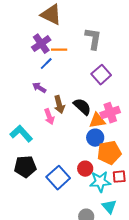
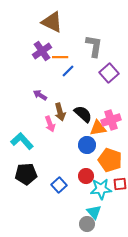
blue line: (46, 64) -> (68, 71), moved
purple square: (101, 75) -> (109, 73), moved
blue circle: (95, 138) -> (87, 145), moved
orange pentagon: (109, 153) -> (110, 160), turned 30
blue square: (58, 178) -> (59, 185), size x0.7
cyan triangle: (109, 207) -> (94, 212), moved

